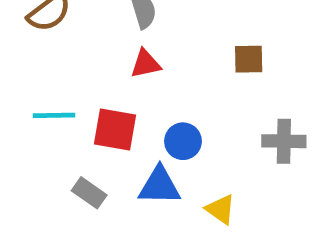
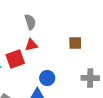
red square: (115, 129) -> (15, 59), moved, turned -30

